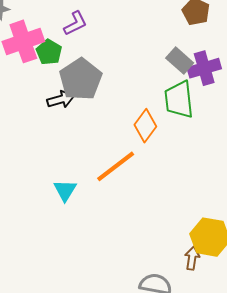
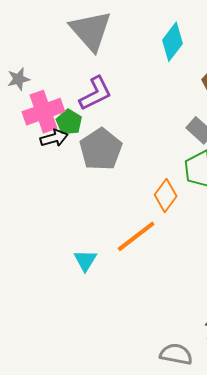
purple L-shape: (75, 23) -> (95, 94), size x1.4
black arrow: (61, 99) -> (54, 138), moved

